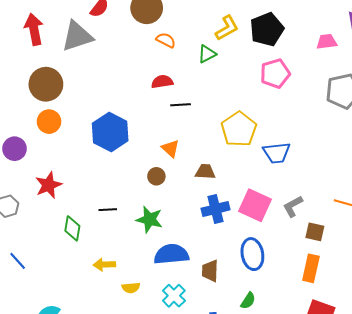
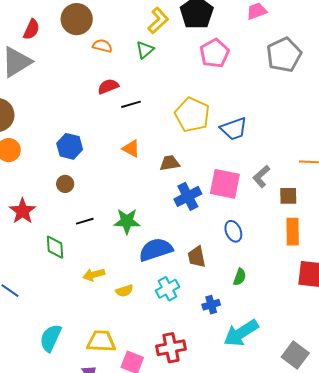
blue hexagon: (110, 132) -> (70, 146), size x0.7
brown circle: (156, 176) -> (65, 184), moved
blue ellipse: (252, 254) -> (233, 231), size x0.7
cyan cross: (174, 296) -> (167, 289), turned 30

